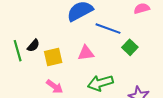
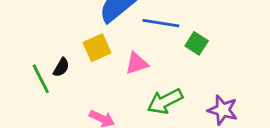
yellow square: (53, 57) -> (97, 48), moved

